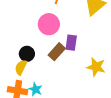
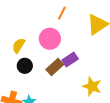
purple rectangle: (71, 43) -> (70, 60), turned 42
yellow semicircle: (21, 67) -> (19, 46), moved

